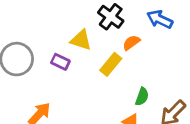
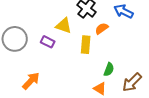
yellow rectangle: (111, 64) -> (86, 45), turned -36

